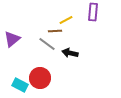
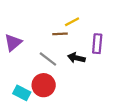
purple rectangle: (93, 12) -> (97, 44), moved
gray line: (47, 44) -> (48, 59), moved

